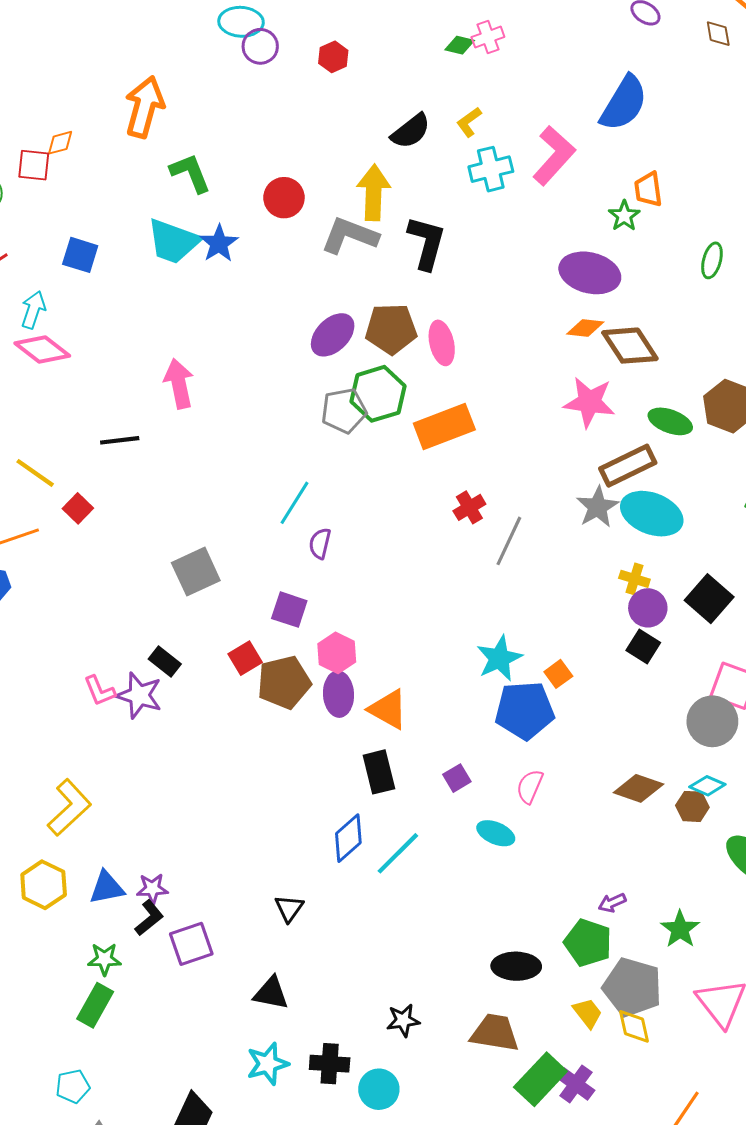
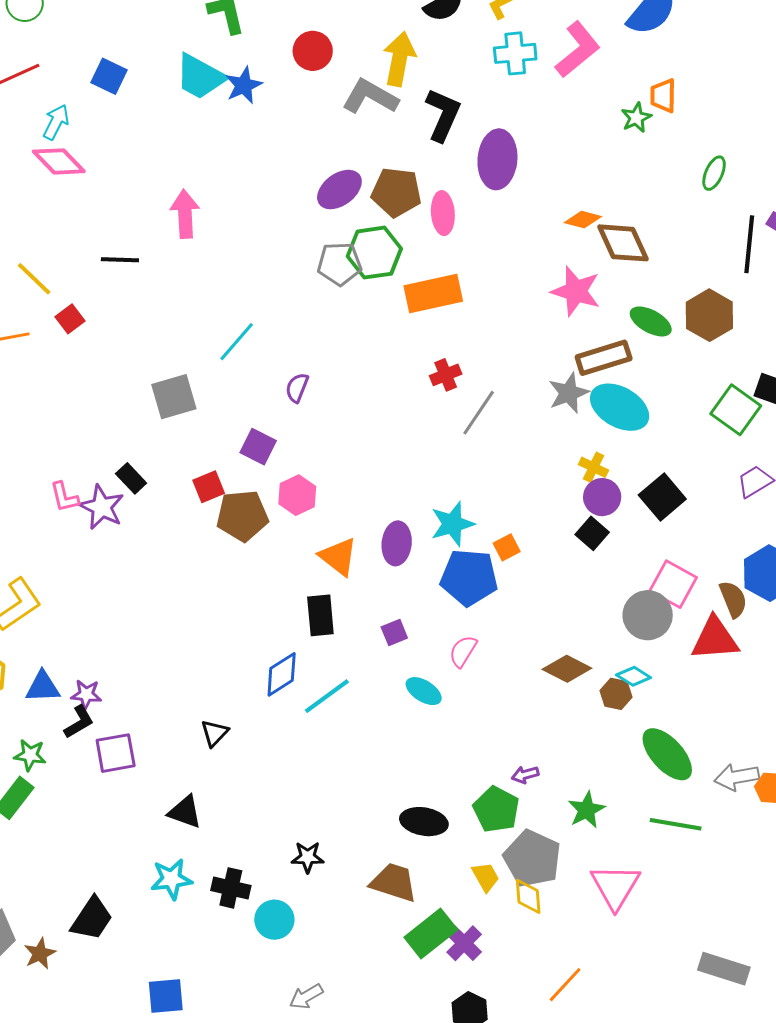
purple ellipse: (590, 273) -> (497, 159), moved, turned 72
cyan line: (294, 503) -> (237, 342), moved
purple ellipse: (339, 694) -> (397, 543), moved

